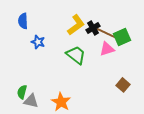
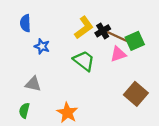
brown square: (123, 85) -> (136, 94), size x1.5
green semicircle: (22, 92) -> (24, 110), moved
gray triangle: (31, 101) -> (33, 84), moved

